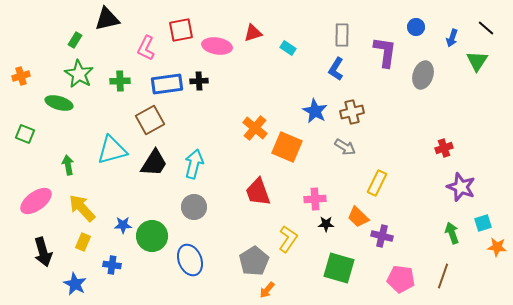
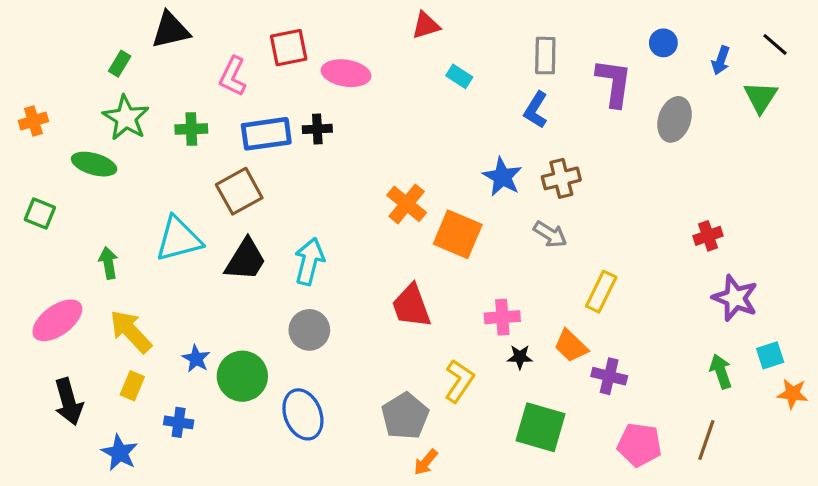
red triangle: (253, 33) -> (426, 25), moved
blue star: (123, 225) -> (196, 359), turned 30

